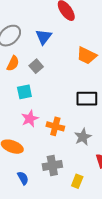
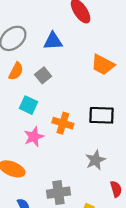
blue triangle: (44, 37) -> (53, 41), turned 48
cyan square: (24, 92) -> (28, 105), turned 35
orange cross: (55, 126) -> (63, 123), moved

